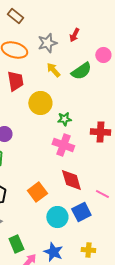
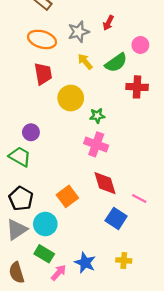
red cross: (100, 132) -> (137, 87), moved
blue square: (81, 212) -> (116, 218), turned -30
cyan circle: (57, 217) -> (45, 224), moved
green rectangle: (16, 244) -> (44, 254), turned -36

